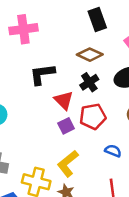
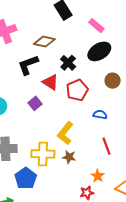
brown diamond: (90, 55) -> (44, 42), moved
purple square: (66, 126) -> (35, 103), moved

